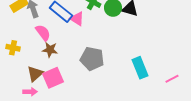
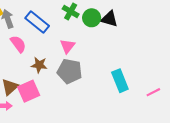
pink triangle: (77, 19) -> (67, 46), moved, turned 35
brown star: (50, 50) -> (39, 65), moved

